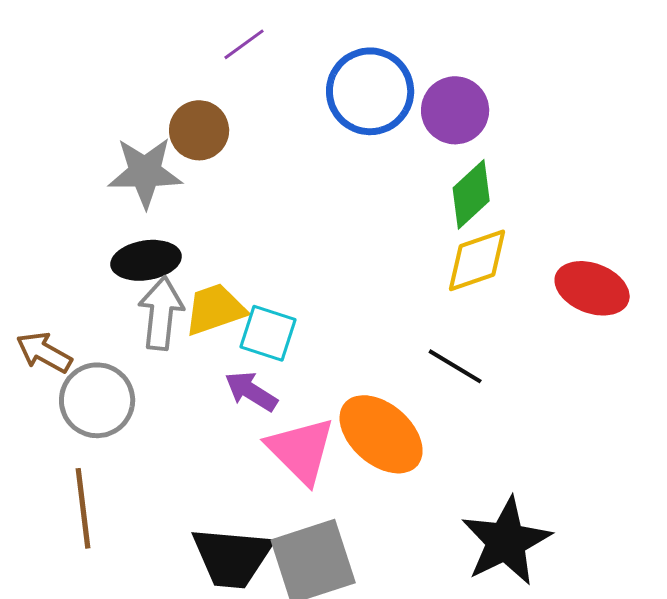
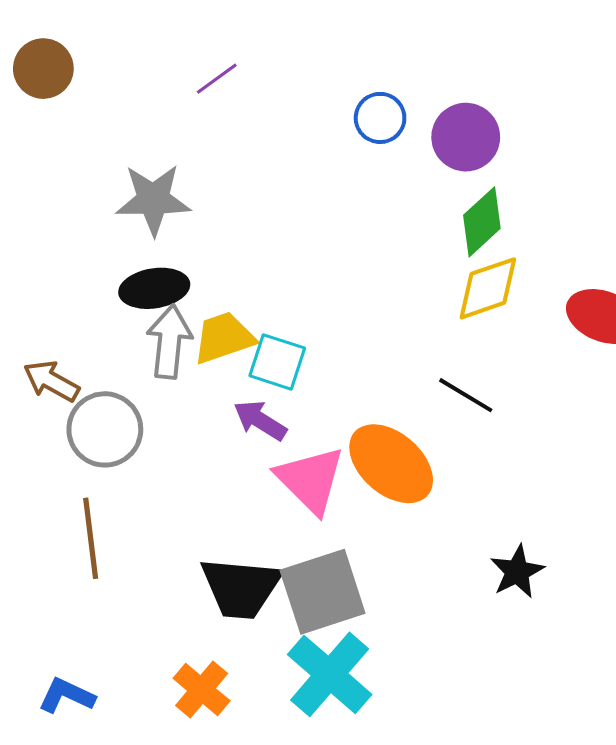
purple line: (244, 44) -> (217, 79), moved
blue circle: (370, 91) -> (380, 118), size x0.6
brown circle: (199, 130) -> (43, 69), moved
black star: (506, 541) -> (517, 572), size x0.6

